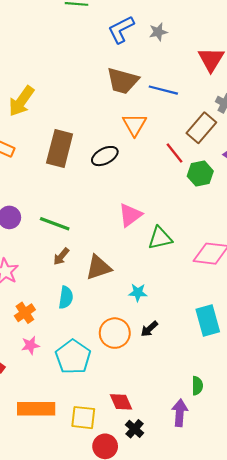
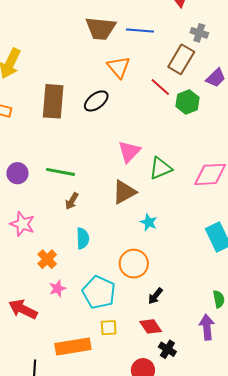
brown triangle: (99, 267) -> (124, 192), moved
cyan star: (138, 293) -> (149, 222), turned 30
black arrow: (149, 329) -> (155, 296), moved
yellow square: (83, 418) -> (109, 328), moved, size x0.7

